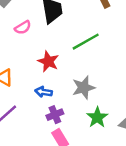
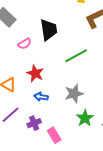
red star: (48, 61) -> (35, 73), moved
purple cross: (55, 115) -> (34, 123), moved

